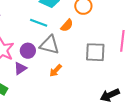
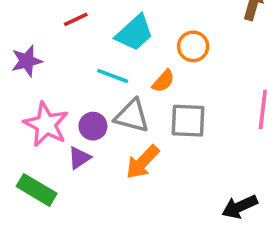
gray square: (95, 52) -> (188, 121), moved
orange arrow: (56, 70) -> (143, 162), size x1.5

